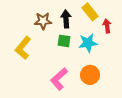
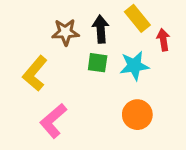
pink L-shape: (59, 79) -> (53, 121), moved

